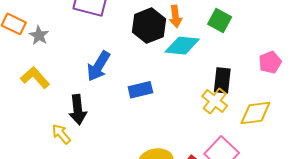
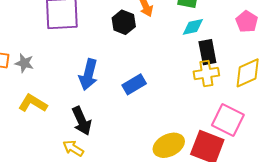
black hexagon: (149, 26) -> (124, 22), size x0.7
cyan diamond: (182, 46) -> (193, 27), moved, size x0.7
yellow cross: (215, 101) -> (206, 74), turned -30

